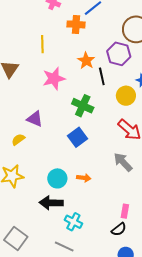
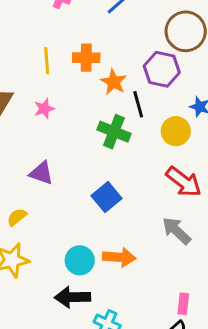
orange cross: (76, 24) -> (86, 58), moved
pink star: (54, 79) -> (44, 109), moved, size x0.6
green cross: (83, 106) -> (114, 132), moved
yellow semicircle: (18, 139) -> (17, 217), moved
orange arrow: (84, 178) -> (119, 257), size x1.5

